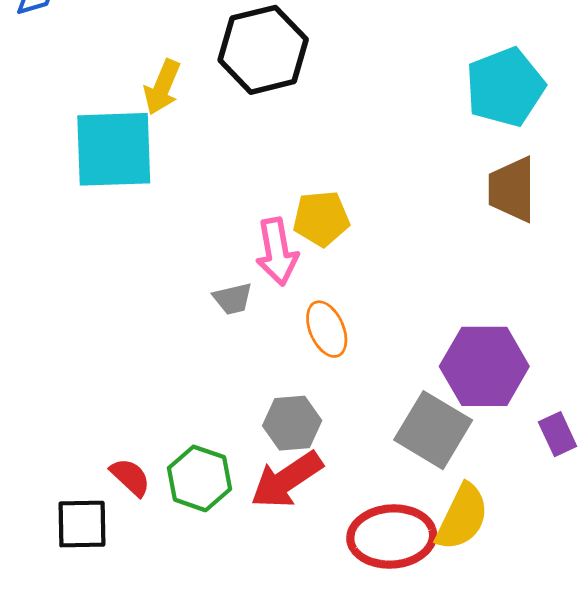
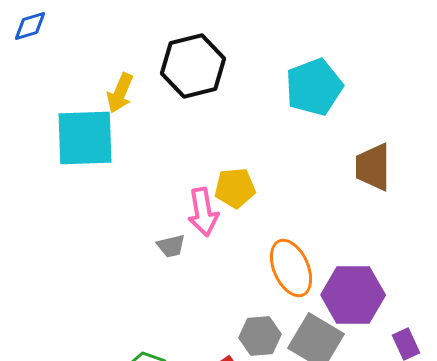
cyan pentagon: (505, 87) -> (314, 87), moved
orange ellipse: (327, 329) -> (291, 268), moved, size x1.4
gray hexagon: (292, 423) -> (260, 336), moved

